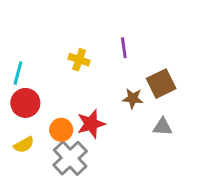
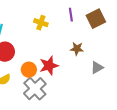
brown square: (161, 84) -> (96, 19), moved
gray triangle: (163, 127) -> (97, 68), turned -32

